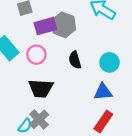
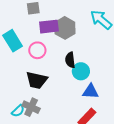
cyan circle: (109, 62) -> (81, 71), moved
gray cross: (39, 119) -> (31, 107), turned -30

